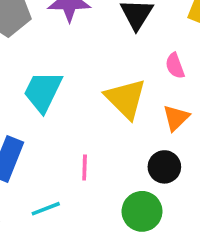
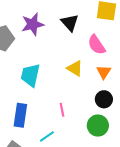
pink semicircle: (175, 66) -> (96, 45), size x1.5
yellow triangle: (126, 99) -> (75, 68), size x0.7

